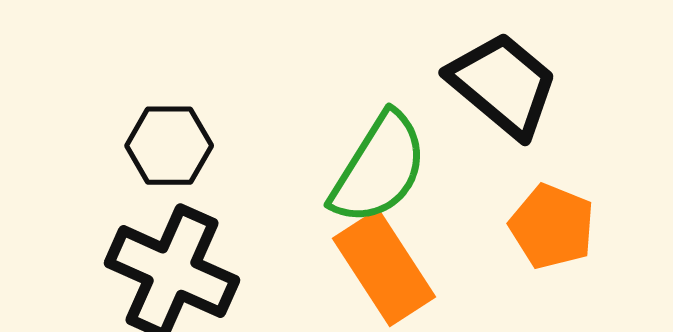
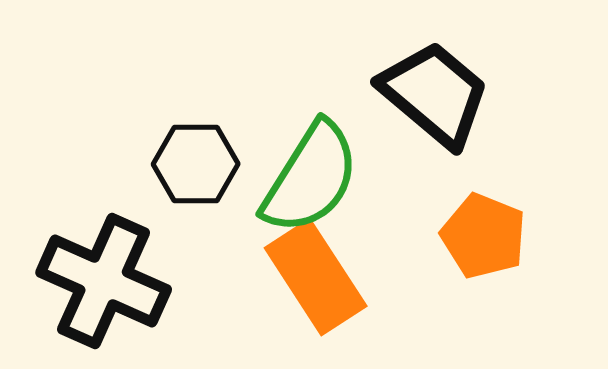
black hexagon: (169, 146) -> (196, 164), moved

